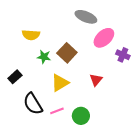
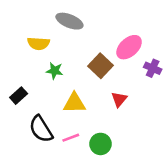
gray ellipse: (86, 17) -> (69, 21), moved
brown square: (67, 53) -> (100, 66), moved
yellow triangle: (60, 83) -> (74, 103), turned 30

